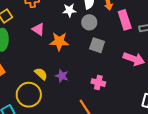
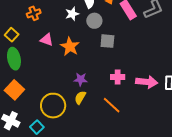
orange star: (59, 41) -> (70, 47), turned -30
pink arrow: (134, 59) -> (147, 82), moved
yellow semicircle: (41, 74) -> (80, 98), moved, turned -88

